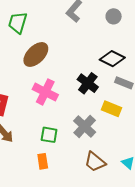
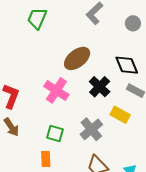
brown ellipse: (36, 54) -> (77, 58), moved
black diamond: (112, 59) -> (127, 65), turned 35

